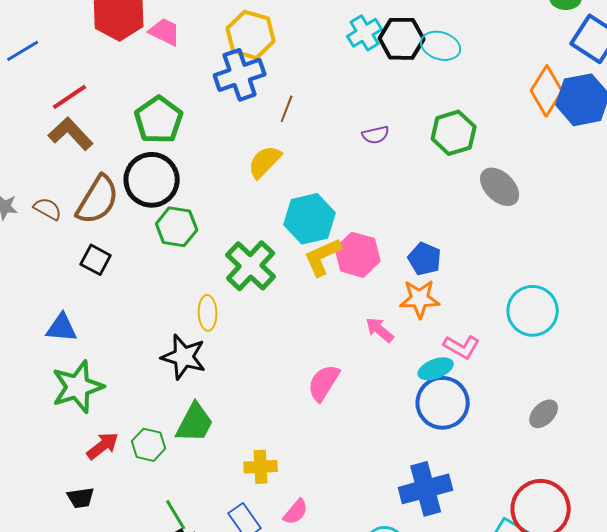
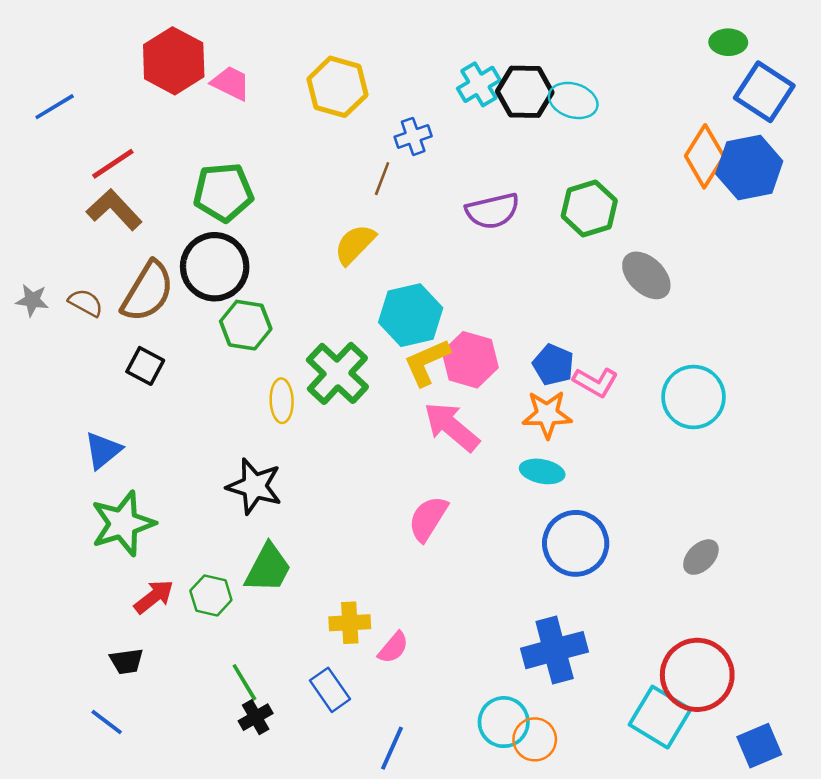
blue cross: (240, 75) -> (413, 136), moved, size x0.6
green pentagon: (159, 120) -> (223, 192), turned 30
purple semicircle: (376, 135) -> (493, 211), size x1.6
cyan circle: (533, 311) -> (693, 397), moved
yellow ellipse: (208, 313) -> (282, 401), moved
blue triangle: (62, 328) -> (103, 450), turned -44
pink arrow: (380, 330) -> (452, 427), moved, size x1.6
pink L-shape: (462, 347) -> (595, 382), moved
cyan ellipse: (436, 369) -> (542, 471), moved, turned 32
pink semicircle: (296, 512) -> (393, 648), moved

